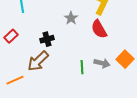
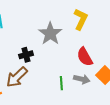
gray star: (71, 18) -> (50, 33), size x1.6
red semicircle: (99, 29) -> (85, 57), moved

